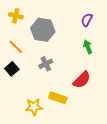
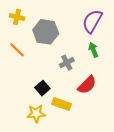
purple semicircle: (87, 20) -> (92, 21), size x1.6
gray cross: (46, 64) -> (67, 63), moved
black square: (12, 69) -> (42, 88), moved

